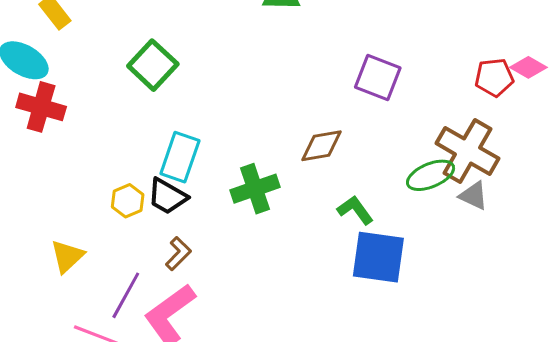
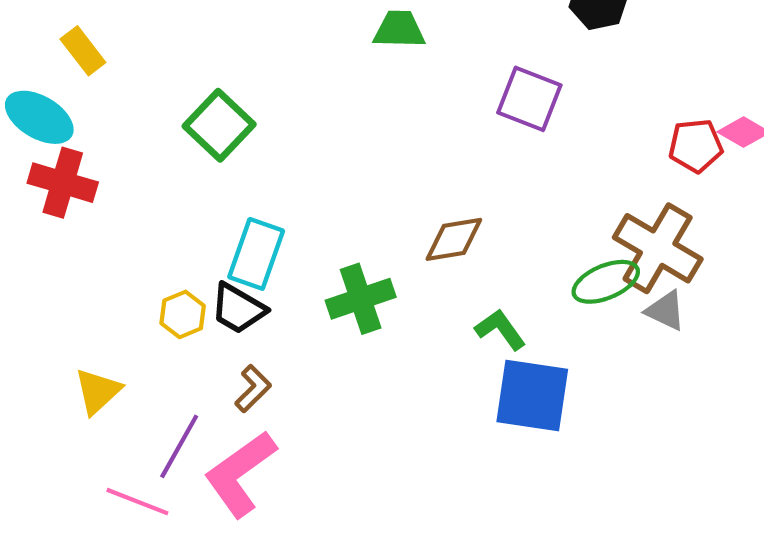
purple square: (378, 78) -> (529, 99), moved

